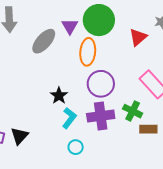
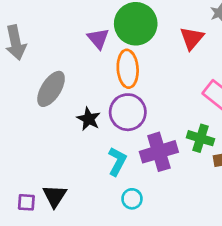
gray ellipse: (44, 41) -> (51, 89), moved
purple circle: (101, 84) -> (128, 112), moved
black star: (59, 96) -> (89, 119), moved

